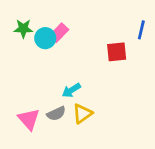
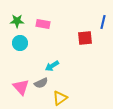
pink rectangle: (59, 33) -> (43, 24), turned 56
cyan circle: (45, 38) -> (20, 43), moved
yellow triangle: (82, 114) -> (60, 98), moved

